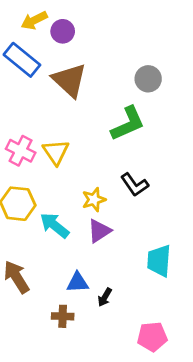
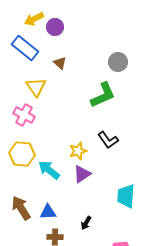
brown triangle: (69, 80) -> (60, 63), size x0.5
yellow triangle: (56, 152) -> (36, 87), moved
blue triangle: (78, 282) -> (48, 212), moved

